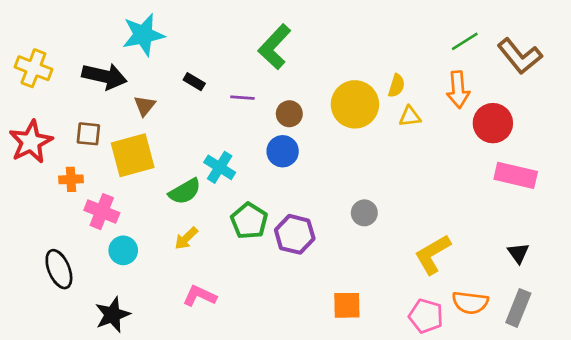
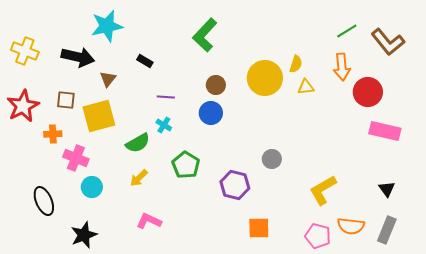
purple line: (242, 98) -> (166, 97), moved
cyan cross: (220, 167) -> (164, 125), size x0.7
purple hexagon: (295, 234) -> (235, 185), moved

